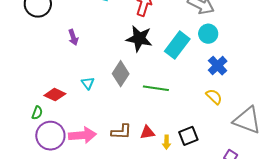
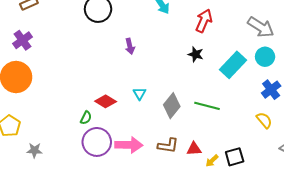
black star: (139, 39) -> (196, 54), size x0.6
gray diamond: (121, 74) -> (172, 106), moved
yellow arrow: (167, 142) -> (212, 161), turned 40

